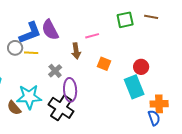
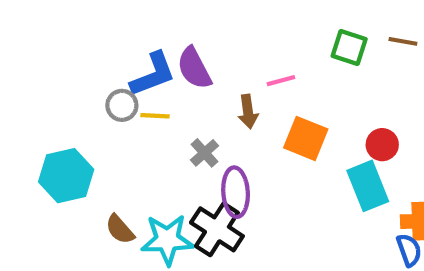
green square: (125, 20) -> (349, 48), turned 30
orange square: (104, 64) -> (306, 138), size x1.5
cyan star: (29, 97) -> (167, 240), moved

